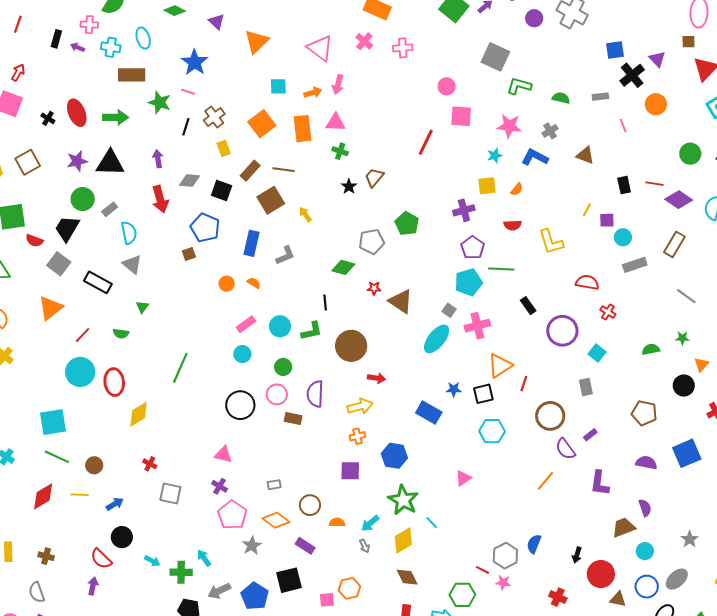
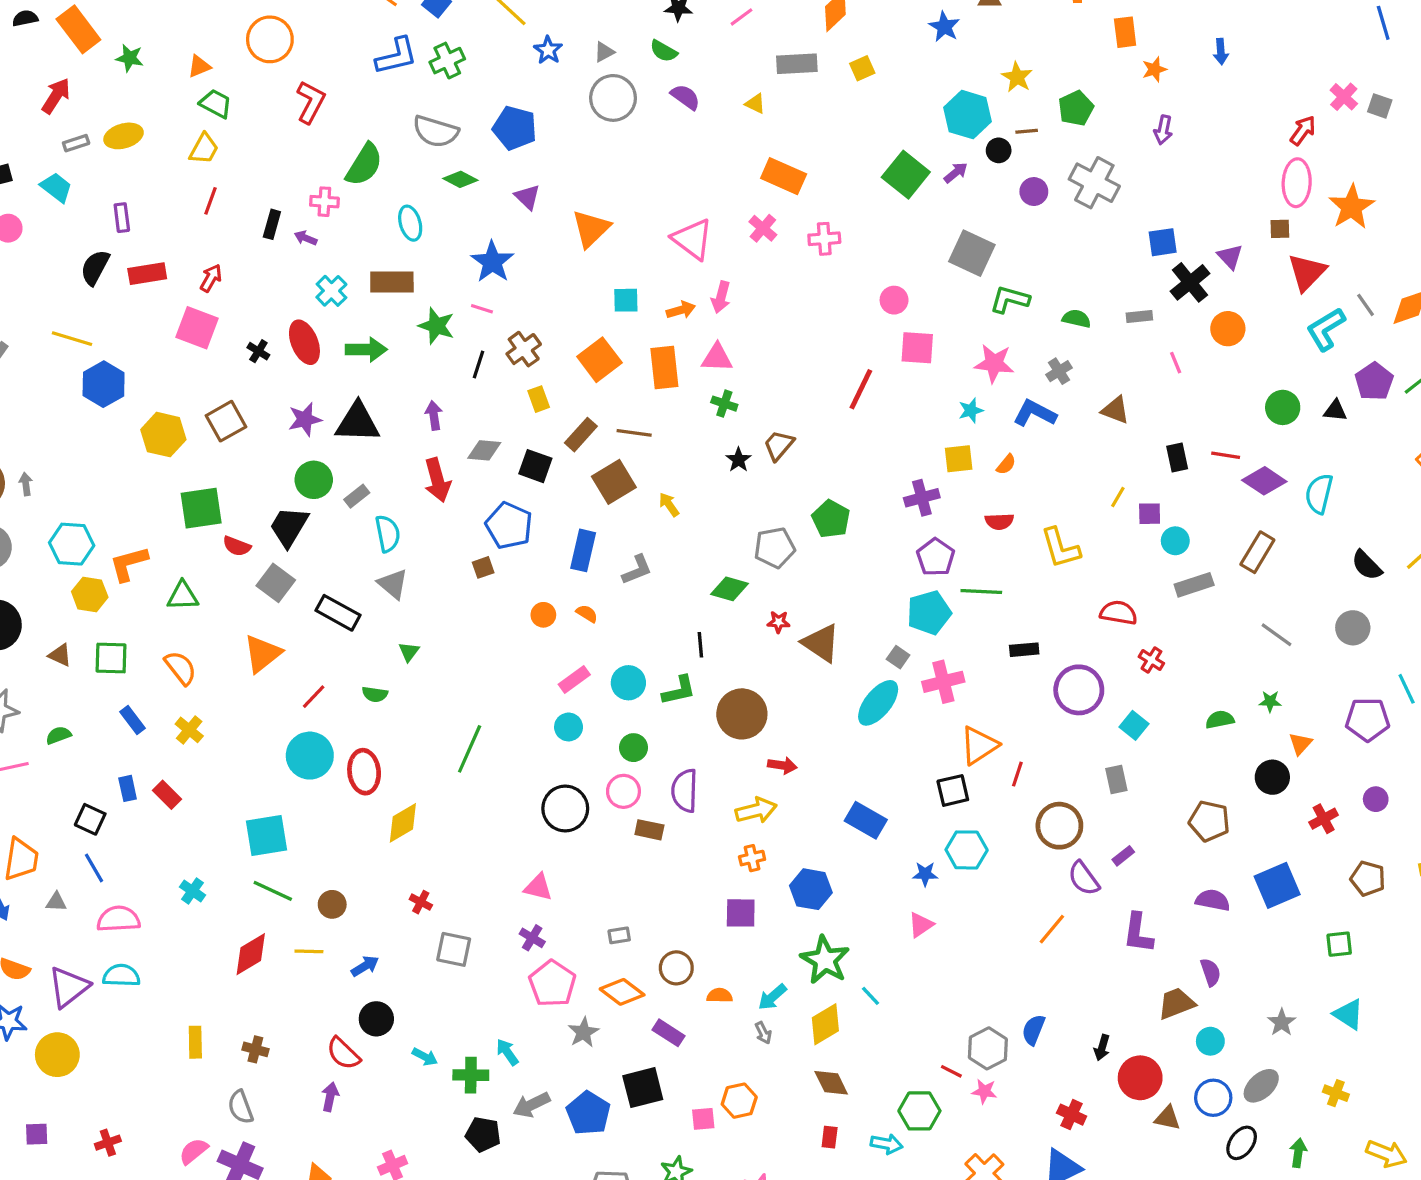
cyan cross: (111, 47) -> (331, 291), moved, turned 36
black rectangle: (528, 306) -> (1024, 650), turned -60
blue star: (454, 389) -> (925, 874), moved

